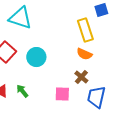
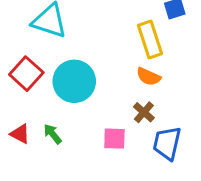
cyan circle: (36, 57) -> (74, 81), size x1.4

